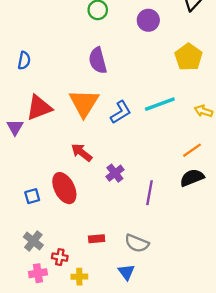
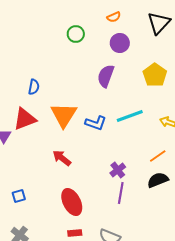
blue semicircle: (24, 60) -> (34, 87), moved
purple semicircle: (98, 60) -> (106, 76), moved, turned 35
blue L-shape: (121, 112) -> (96, 123), turned 50
purple cross: (115, 173) -> (118, 170), moved
red ellipse: (64, 188) -> (72, 202), moved

